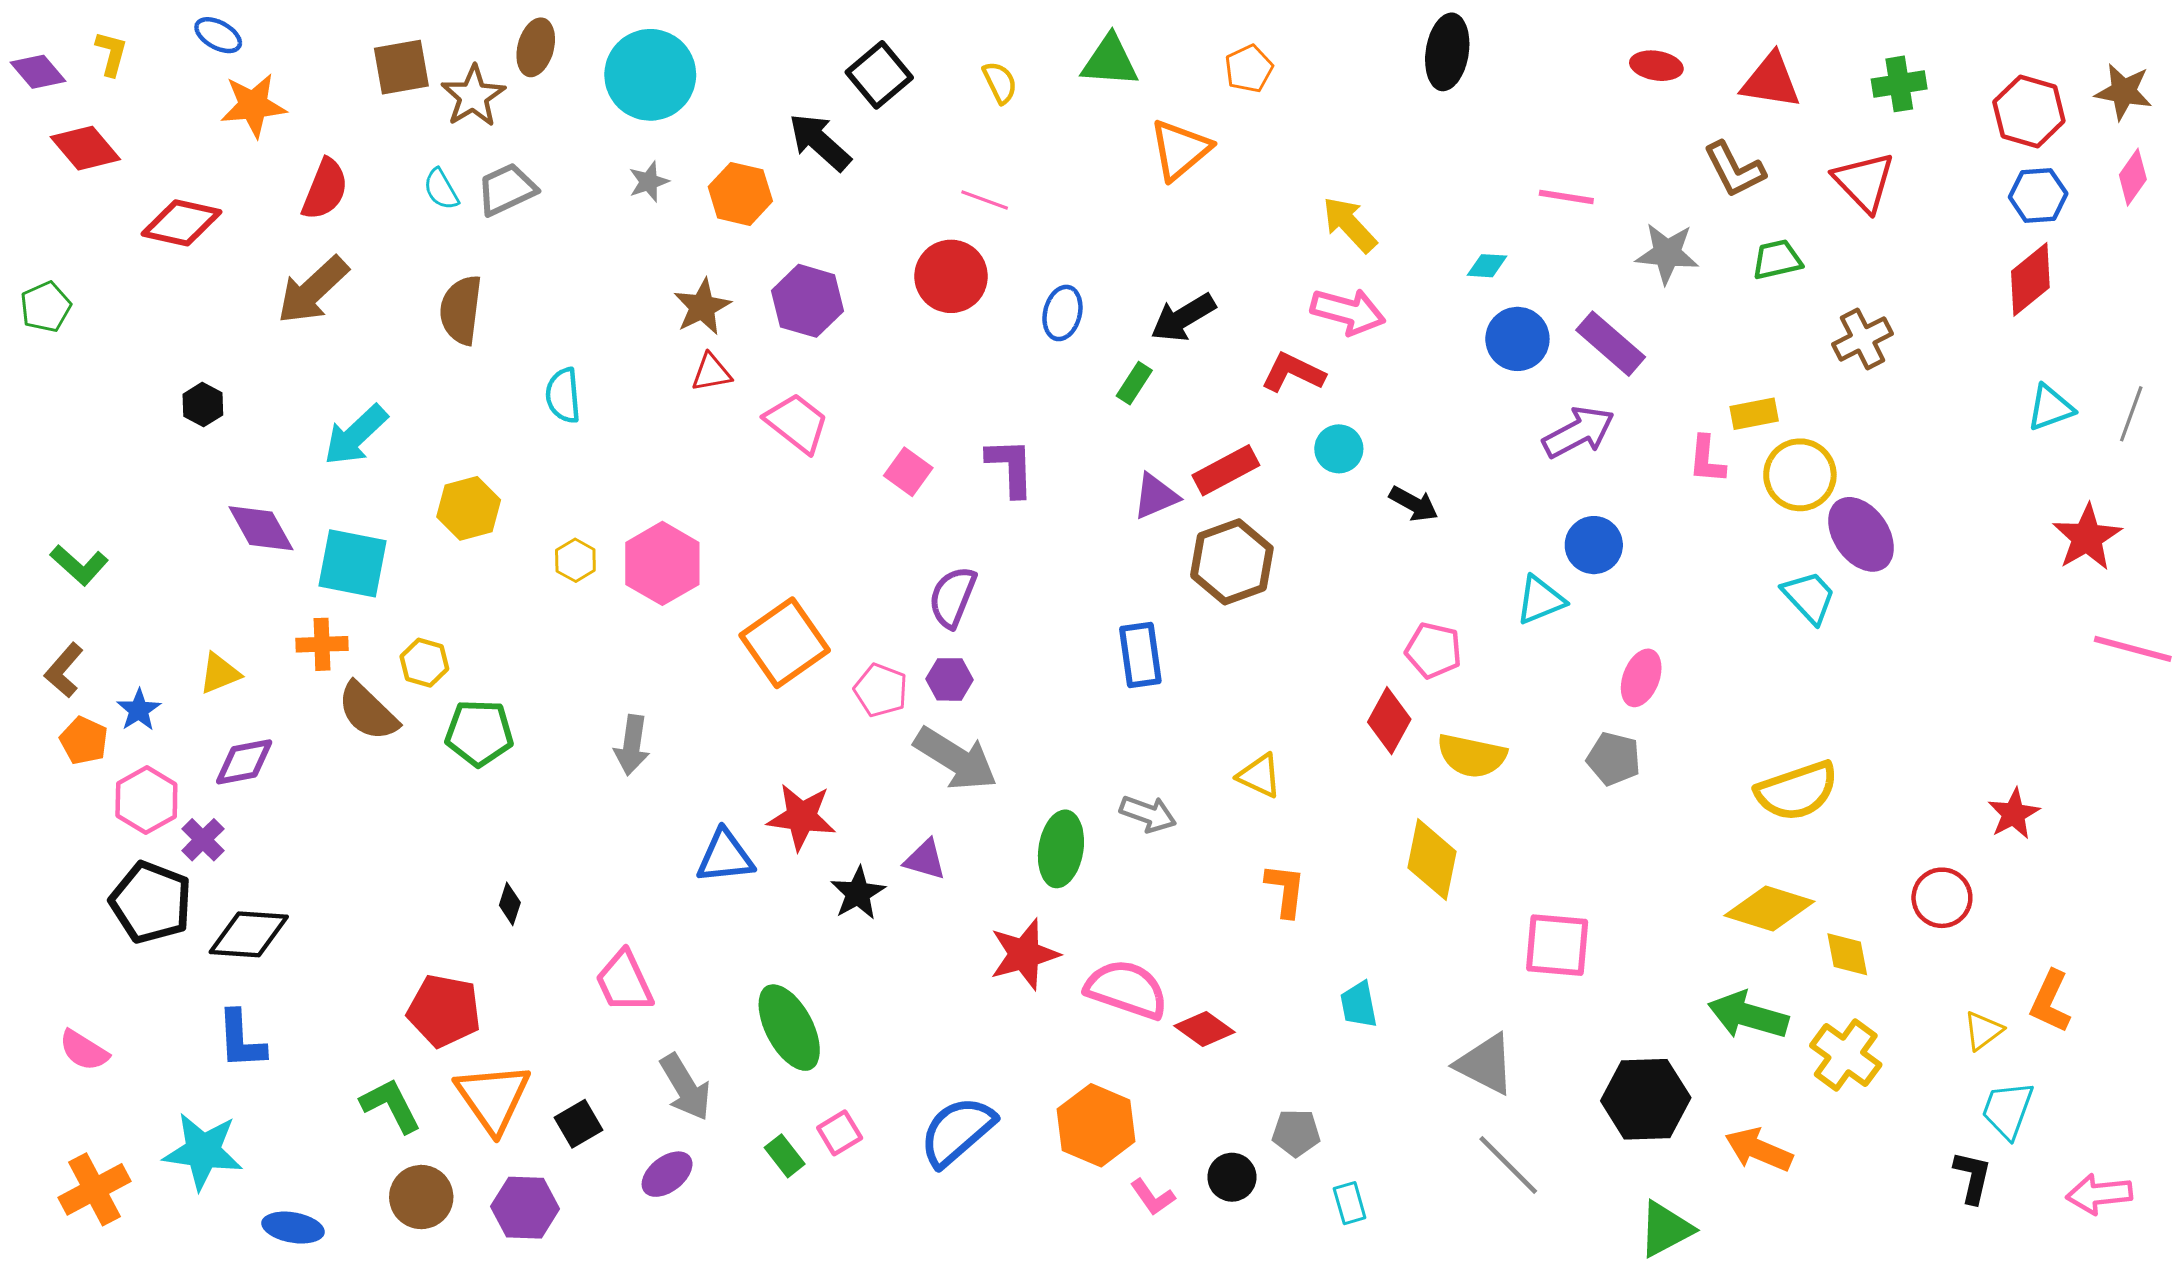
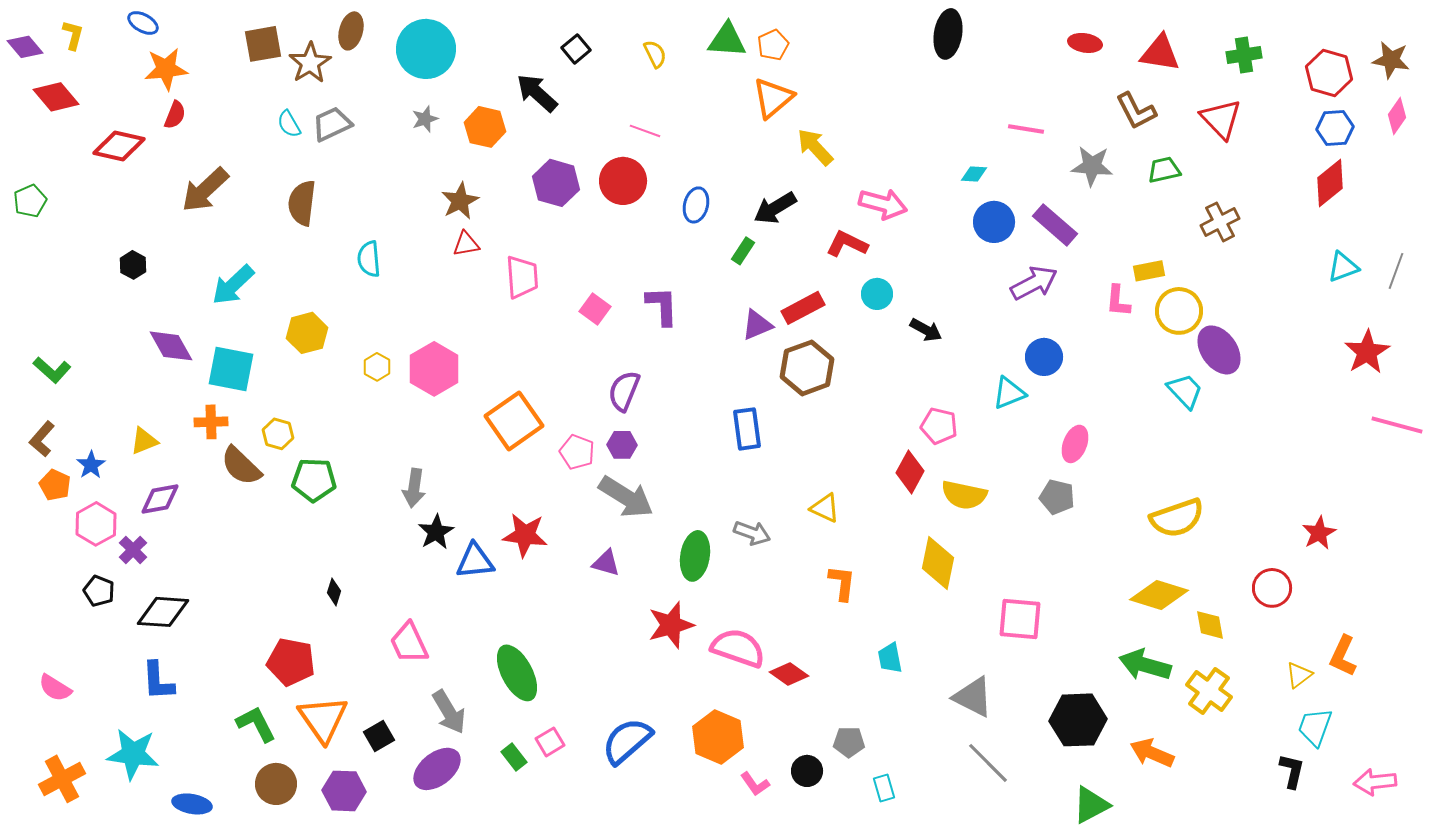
orange pentagon: (1249, 69) -> (773, 45), moved
black square: (879, 75) -> (576, 49), size x0.7
red semicircle: (325, 189) -> (175, 115), moved, size x0.7
yellow arrow: (1350, 224) -> (815, 147), moved
purple hexagon: (808, 301) -> (556, 183), moved
pink trapezoid: (797, 423) -> (522, 277), turned 48
black star: (858, 893) -> (436, 532), moved
black pentagon: (151, 902) -> (99, 591), size x0.6
purple ellipse: (667, 1174) -> (437, 769), size x1.4

